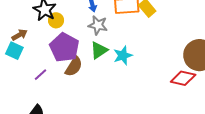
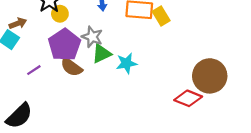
gray star: (98, 25) -> (92, 37), moved
brown semicircle: (74, 67) -> (71, 67), turned 85

